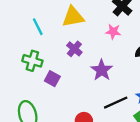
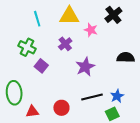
pink star: (113, 32) -> (91, 30), moved

